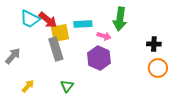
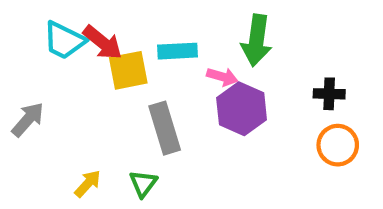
gray rectangle: (56, 49) -> (165, 128), moved
purple hexagon: (99, 58) -> (242, 109), moved
yellow arrow: (28, 86) -> (88, 184), moved

